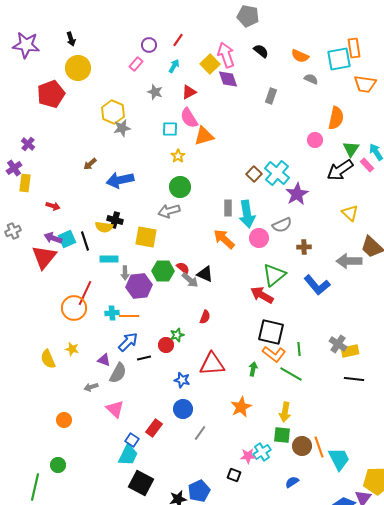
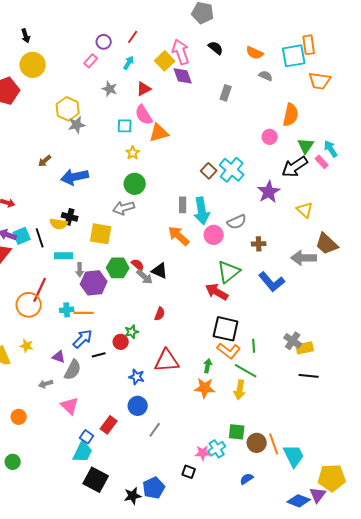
purple star: (297, 194) -> (269, 192), moved
orange star: (241, 407) -> (205, 388), moved, turned 30
yellow arrow: (285, 412) -> (240, 390), moved

